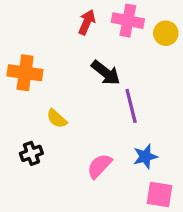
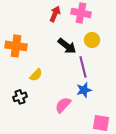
yellow circle: (166, 33) -> (92, 40), moved
yellow semicircle: (57, 119) -> (36, 75), turned -88
blue star: (145, 157) -> (84, 90), moved

